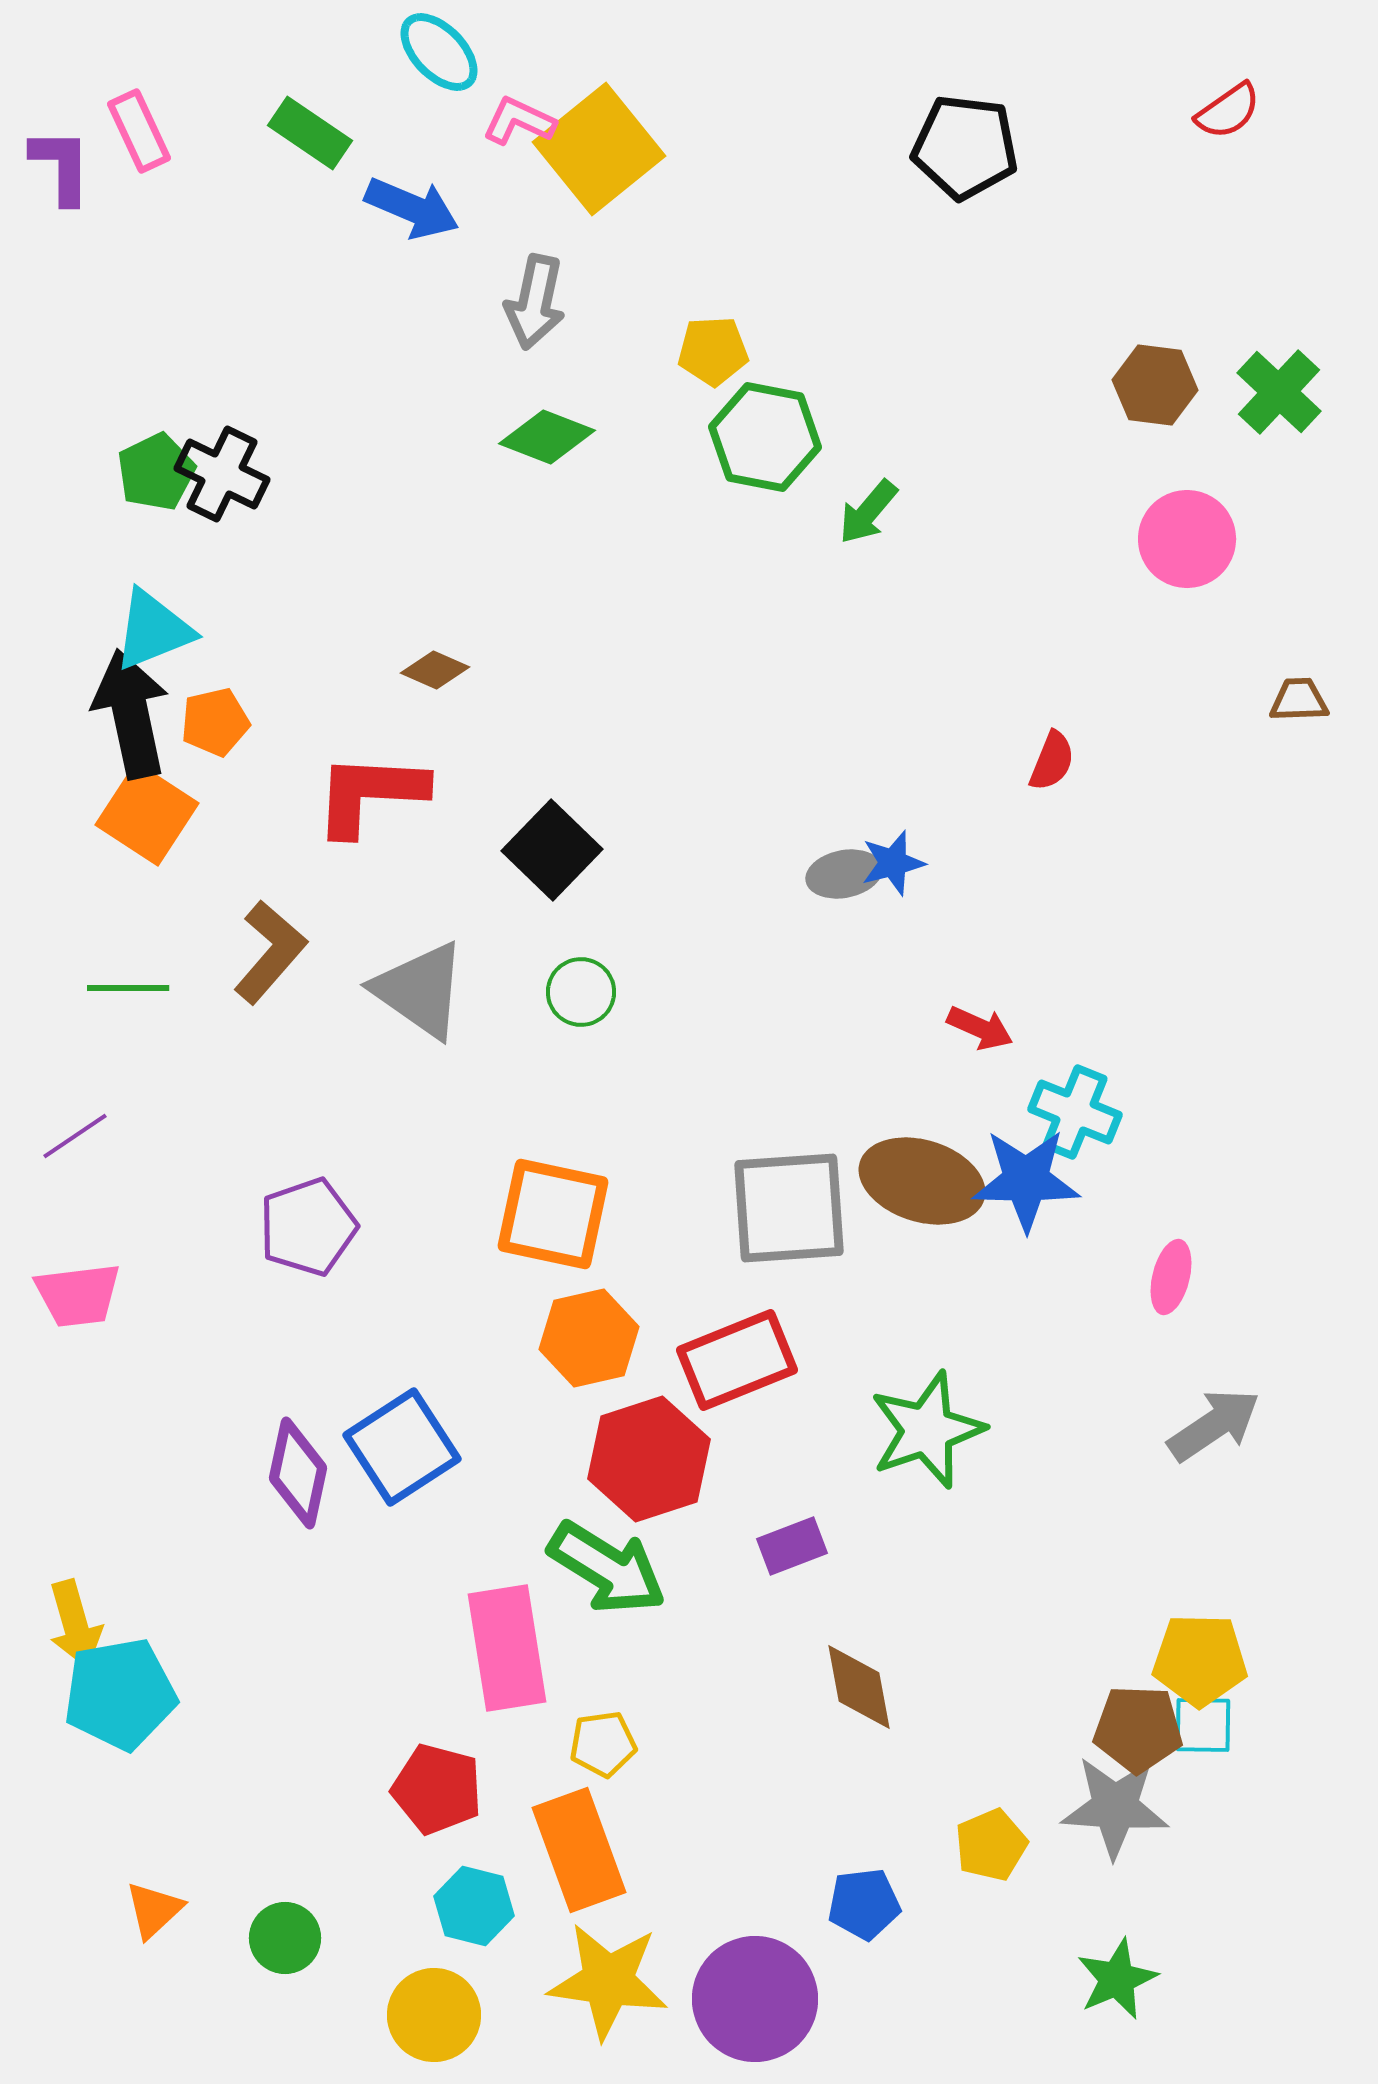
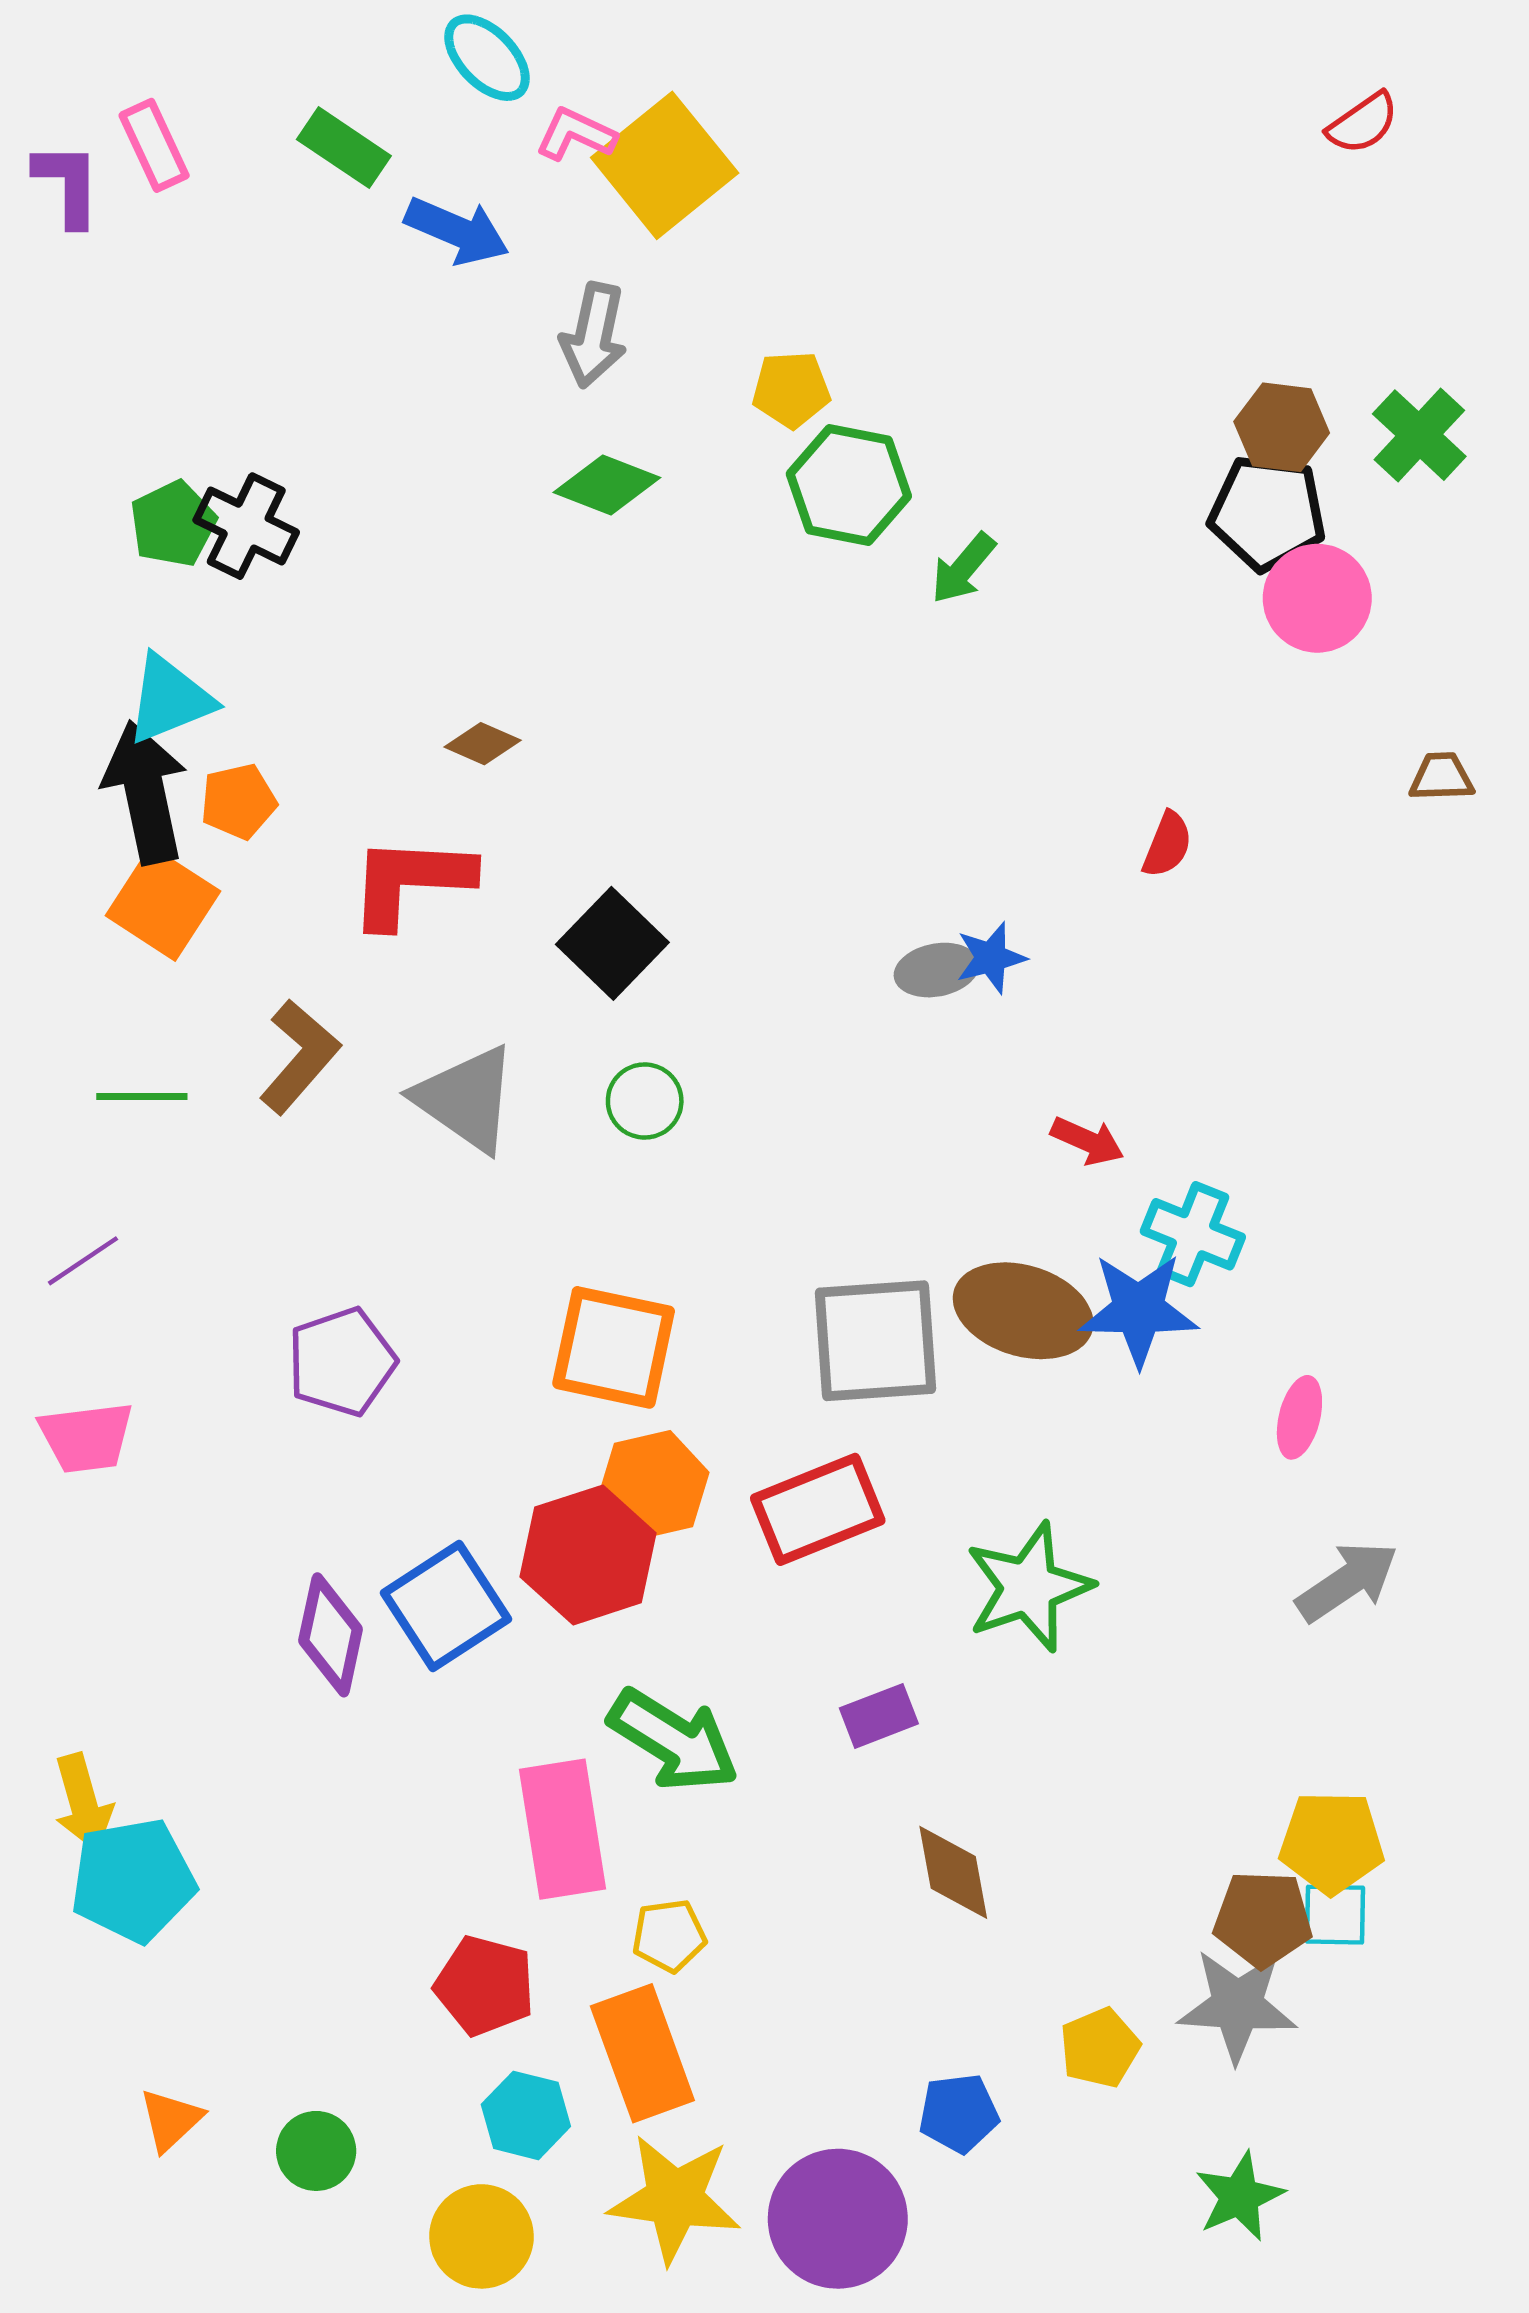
black pentagon: (965, 147) -> (1267, 513), moved
red hexagon: (649, 1459) -> (588, 1555), moved

